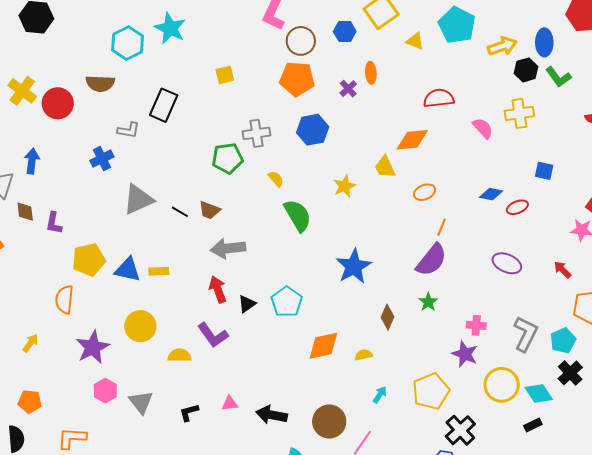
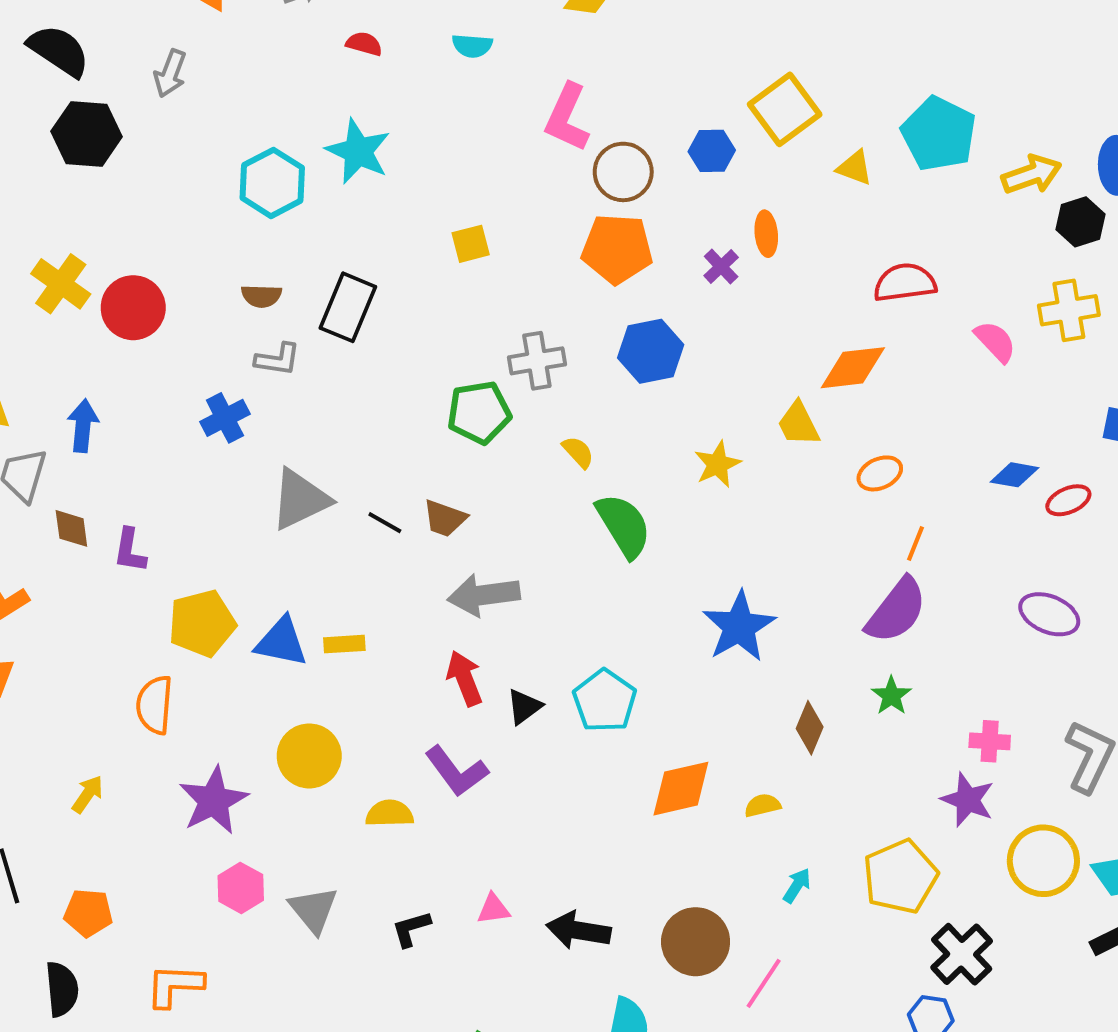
brown semicircle: (100, 83) -> (261, 296), moved, size x0.7

